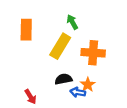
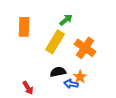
green arrow: (72, 22) -> (66, 20), turned 80
orange cross: (93, 53) -> (85, 48), turned 30

